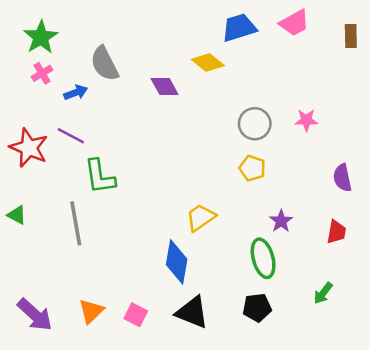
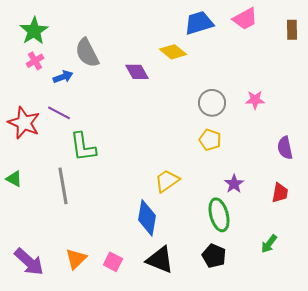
black pentagon: (257, 308) -> (214, 256), turned 30

